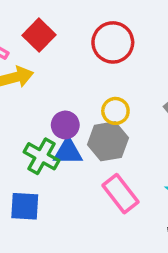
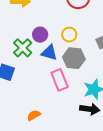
gray hexagon: (108, 141) -> (74, 58), moved
blue triangle: (68, 152) -> (49, 53), moved

